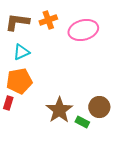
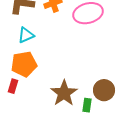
green rectangle: (82, 122) -> (87, 105), turned 72

